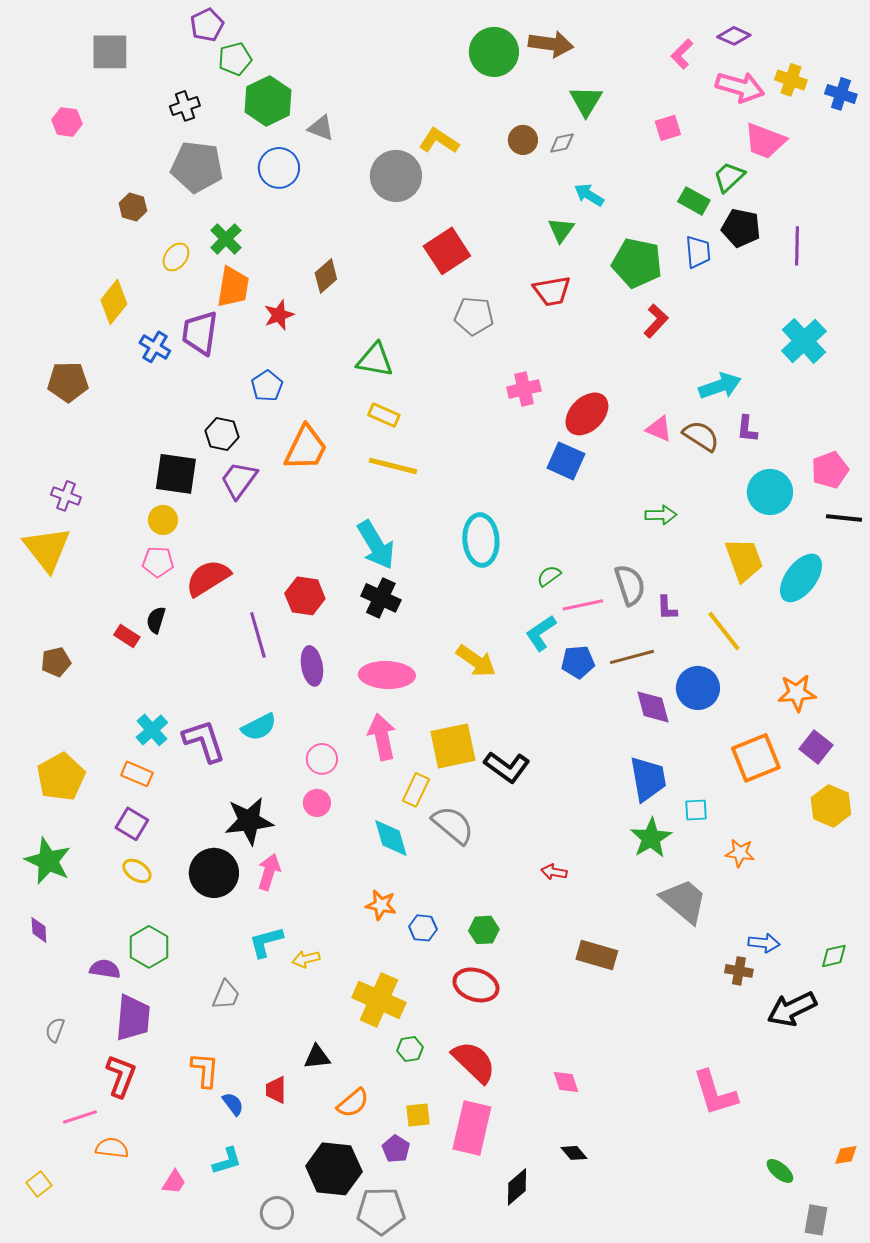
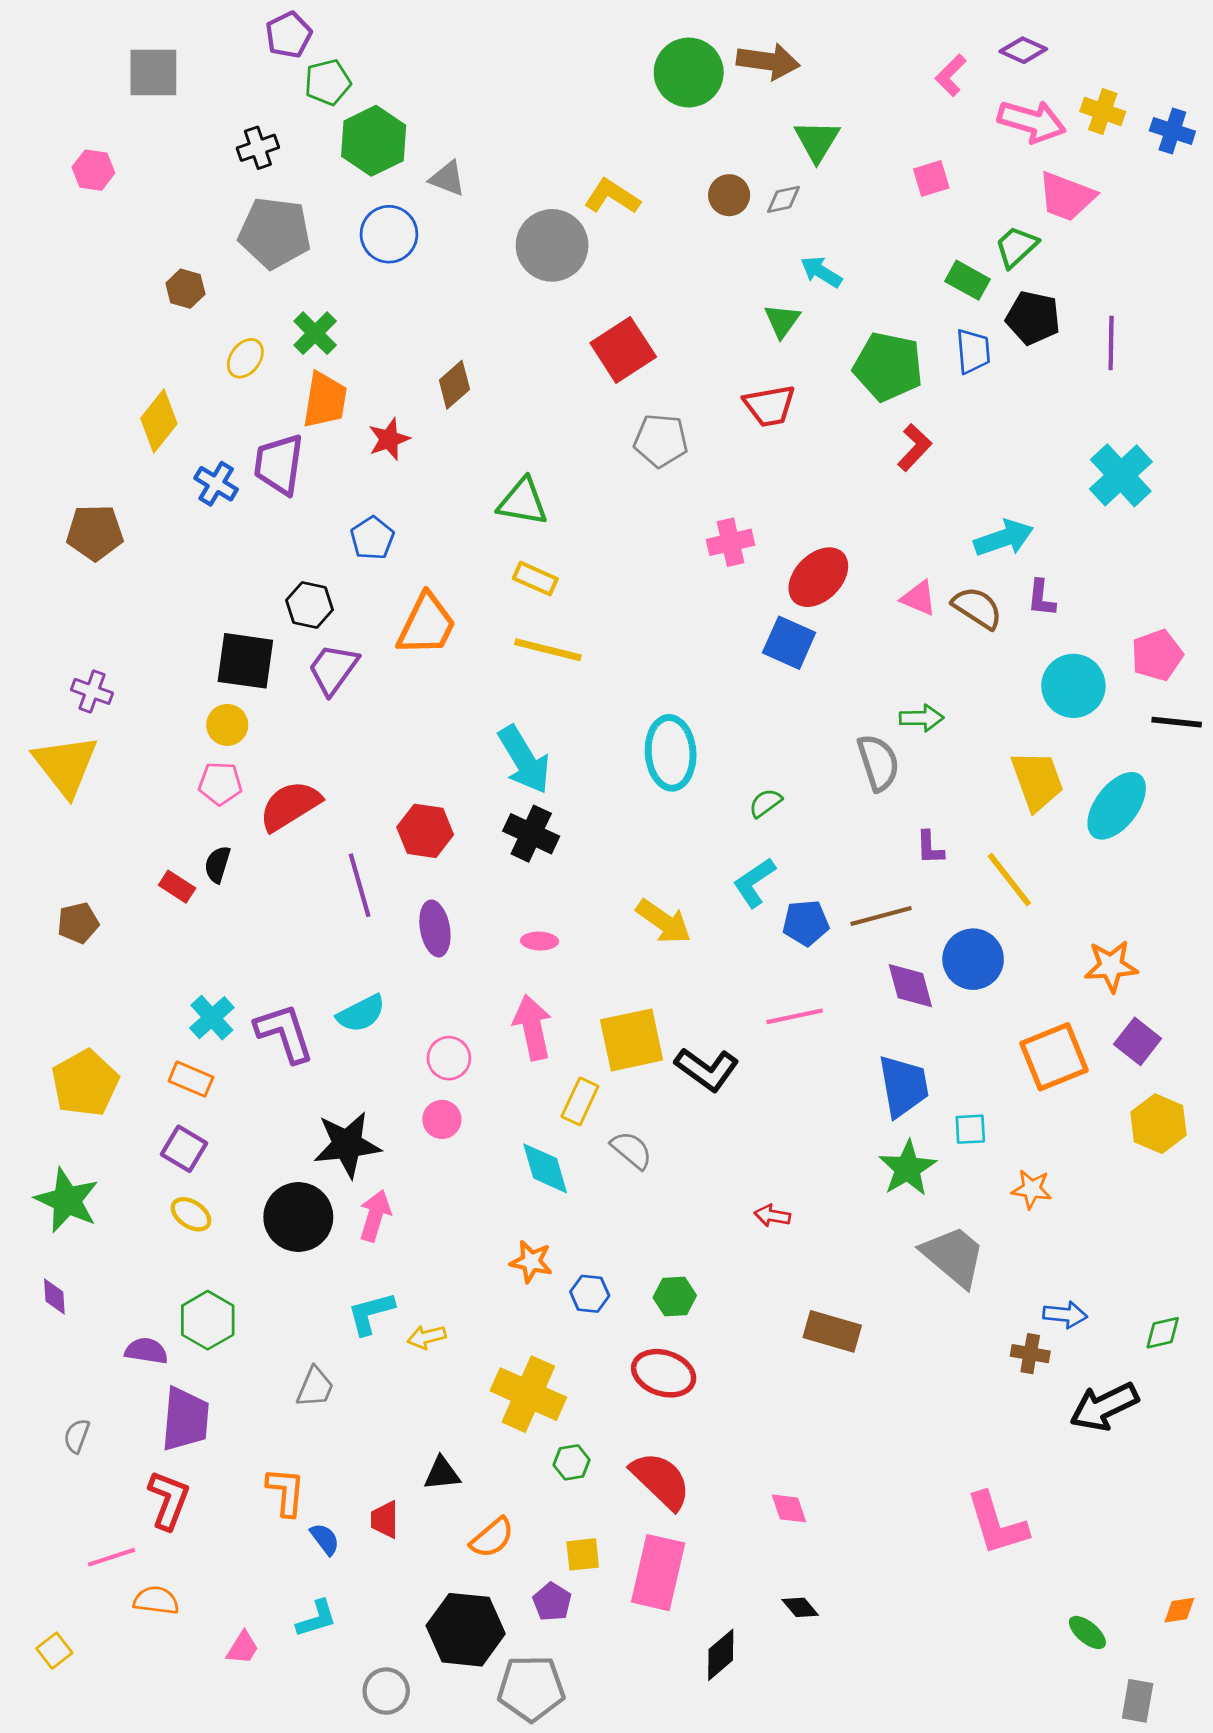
gray semicircle: (630, 585) -> (878, 763), moved
pink line: (583, 605) -> (795, 1016), moved
pink ellipse: (387, 675) -> (540, 941), size x0.5
gray semicircle: (453, 825) -> (632, 1150), size x0.7

